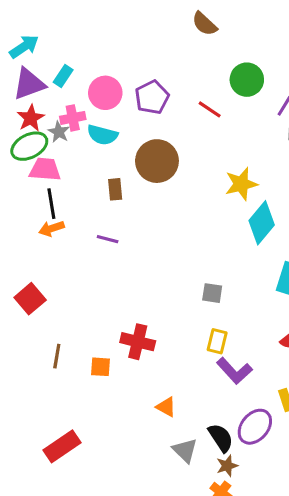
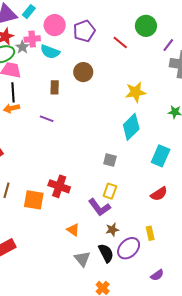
brown circle: (157, 161) -> (83, 72), size x0.7
cyan diamond: (262, 223) -> (131, 127), moved
orange square: (100, 367) -> (34, 200), size x1.5
purple L-shape: (234, 371) -> (99, 207), moved
brown star: (227, 466) -> (112, 230), moved

